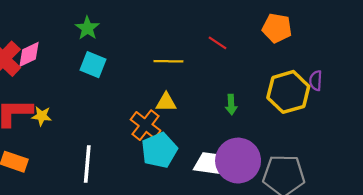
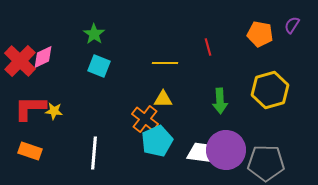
red line: (217, 43) -> (208, 47), turned 42
purple semicircle: (316, 81) -> (292, 25), moved, turned 30
green arrow: (231, 105) -> (220, 101), size x1.4

